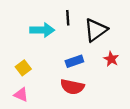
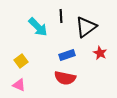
cyan arrow: (42, 30) -> (38, 27), turned 45

